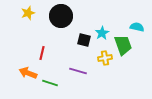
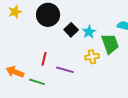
black square: (84, 40) -> (71, 30), moved, turned 32
red line: (42, 53) -> (44, 59), moved

